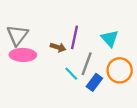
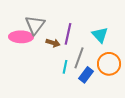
gray triangle: (17, 35) -> (35, 25), moved
pink ellipse: (23, 55) -> (21, 37), moved
cyan line: (71, 74) -> (65, 67), turned 56

